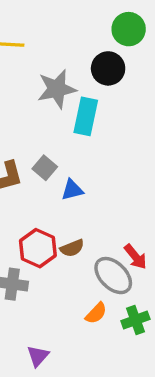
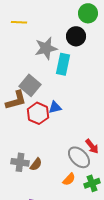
gray square: (45, 168) -> (30, 85), moved, size x1.5
red hexagon: (38, 248) -> (38, 113), moved
brown semicircle: (72, 248) -> (36, 164), moved, turned -32

